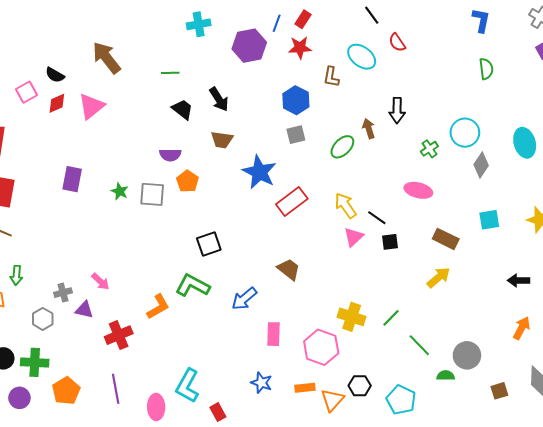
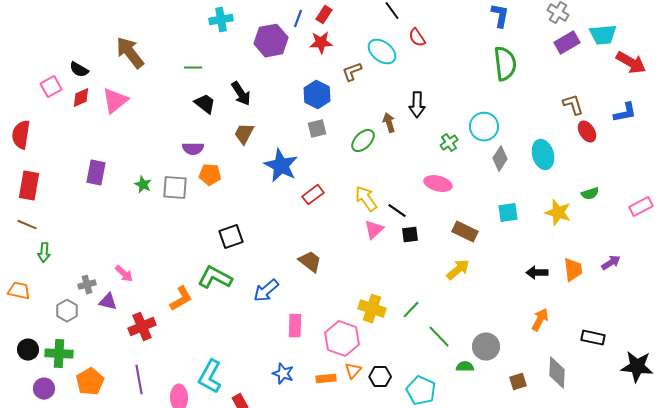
green semicircle: (486, 69) -> (505, 64), size x1.6
brown L-shape: (331, 77) -> (352, 72), turned 60
brown trapezoid: (222, 140) -> (244, 134), turned 110
cyan ellipse: (525, 143) -> (543, 155), moved
orange pentagon: (188, 181) -> (210, 175), turned -30
red rectangle: (292, 201) -> (313, 195), size x0.7
green arrow: (16, 275) -> (44, 253), moved
orange triangle: (332, 400) -> (353, 371), moved, size x0.7

